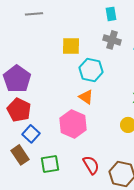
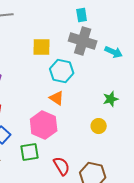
gray cross: (112, 40) -> (83, 41), size x1.5
green square: (50, 164) -> (30, 152), moved

